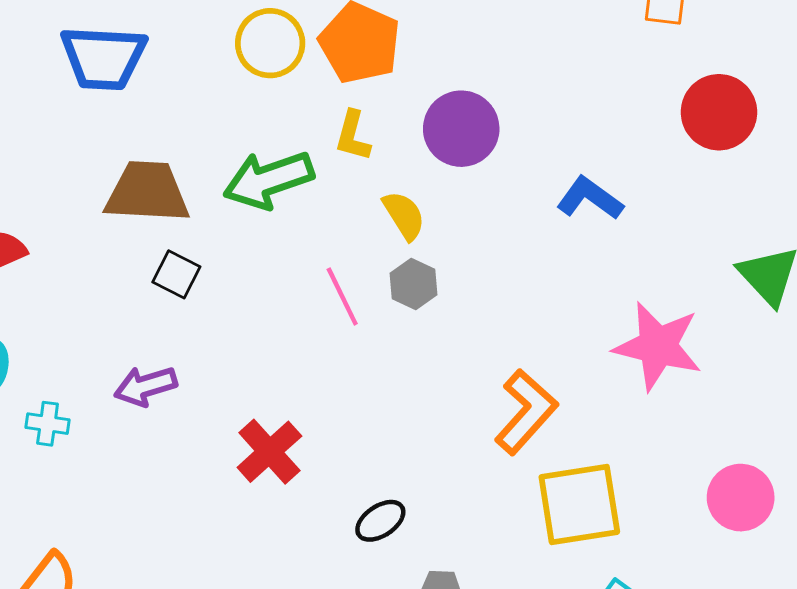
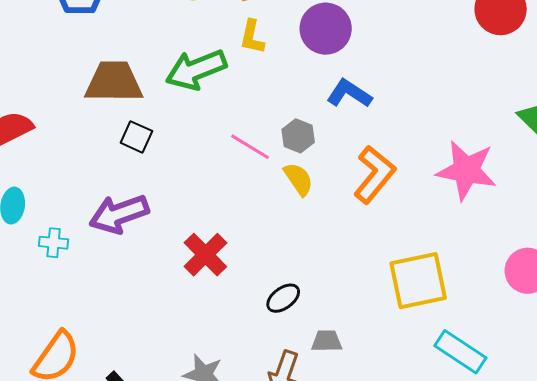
blue L-shape: (590, 198) -> (349, 94), moved
yellow semicircle: (404, 215) -> (298, 179), moved
pink line: (342, 297) -> (250, 147), turned -30
purple arrow: (146, 386) -> (119, 214), size x1.4
orange L-shape: (526, 412) -> (374, 174), moved

